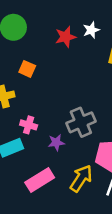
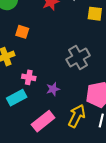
gray cross: (81, 122) -> (78, 57), moved

